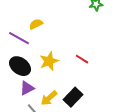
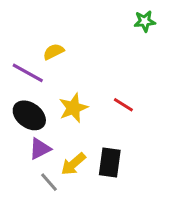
black rectangle: (73, 97) -> (110, 162), turned -36

